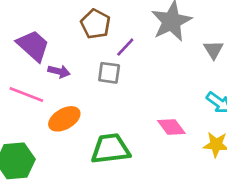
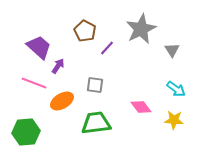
purple arrow: (59, 71) -> (58, 66), turned -70
gray square: (109, 73) -> (95, 85), moved

